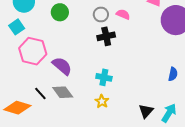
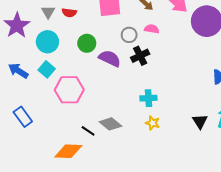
purple semicircle: (62, 66) -> (110, 58), moved

